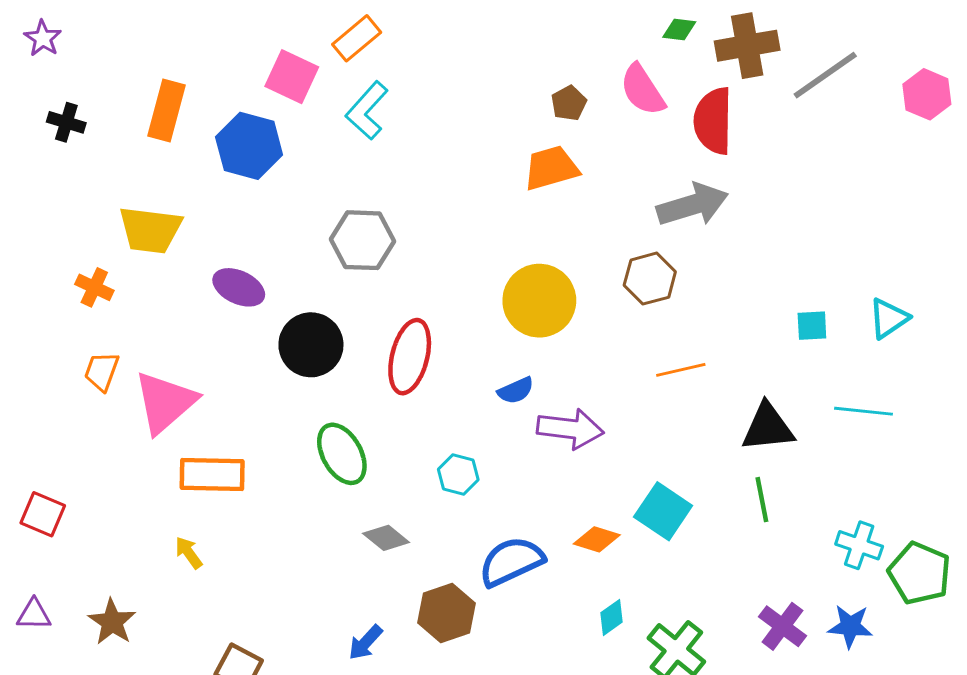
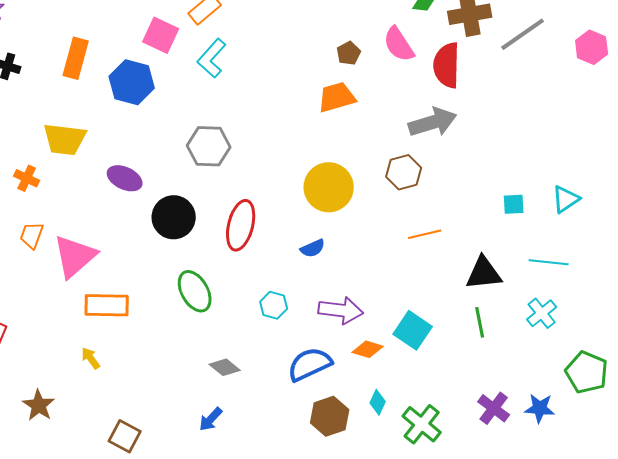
purple arrow: (570, 429) -> (341, 310), moved
gray diamond: (386, 538) -> (225, 367), moved
cyan cross: (859, 545) -> (542, 313), moved, turned 32
brown hexagon: (446, 613) -> (330, 416), moved
cyan diamond: (612, 617) -> (378, 402), turned -30

